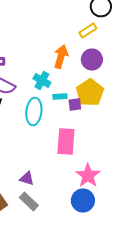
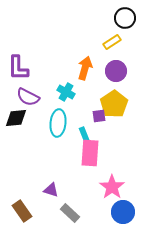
cyan rectangle: (60, 96) -> (84, 134), moved, turned 72
blue circle: (83, 200) -> (123, 212), moved
gray rectangle: (29, 202) -> (70, 213), moved

